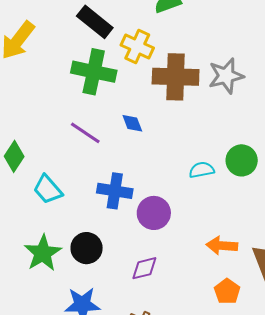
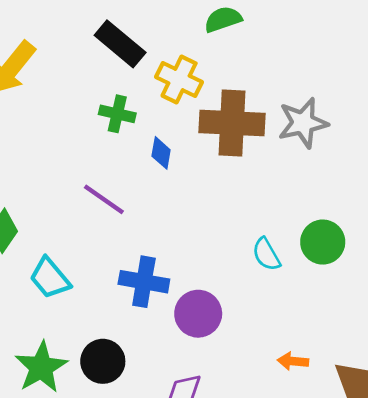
green cross: (94, 72) -> (117, 114), size x0.6
blue diamond: (132, 123) -> (161, 153), moved, turned 30
cyan semicircle: (202, 170) -> (266, 254), turned -110
orange arrow: (222, 246) -> (293, 361), size x0.7

